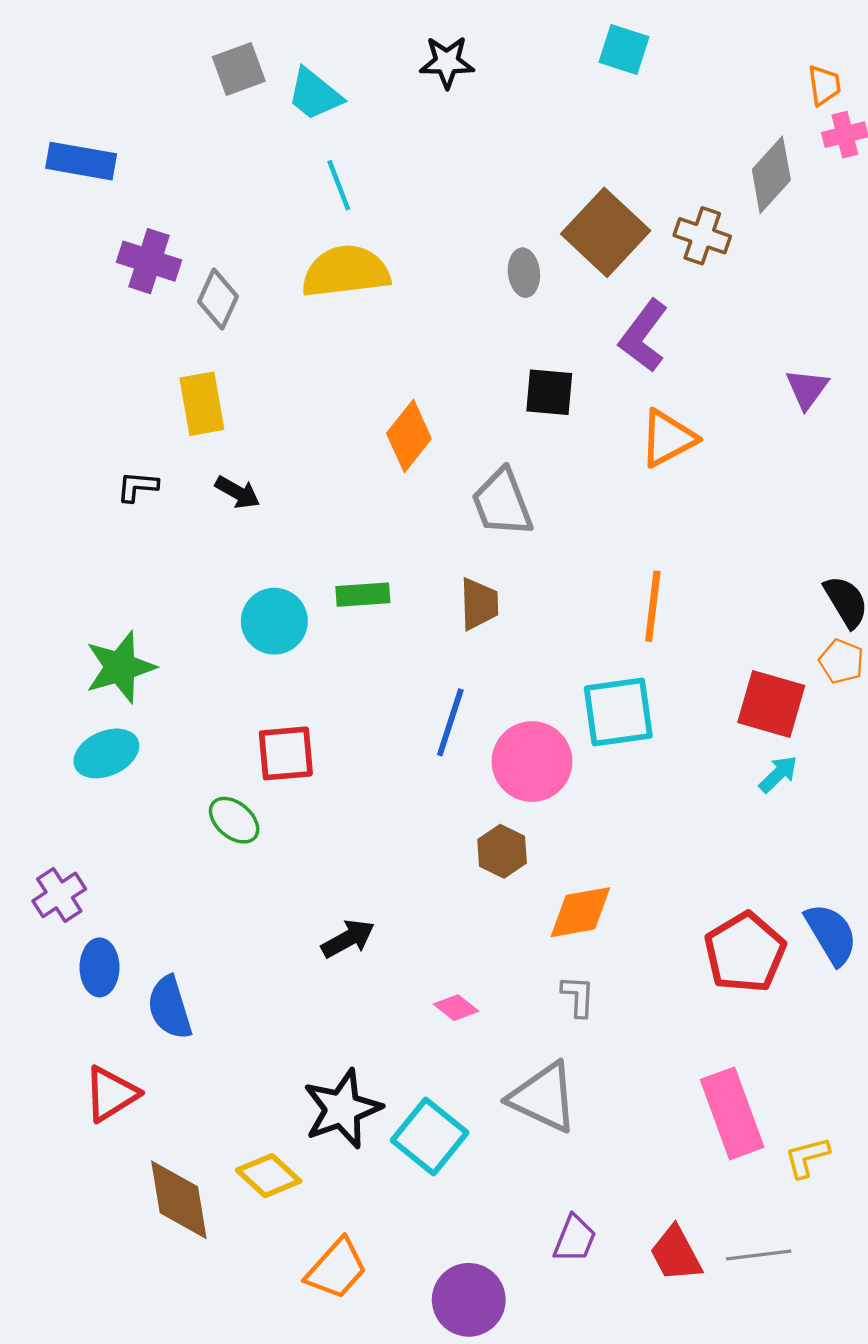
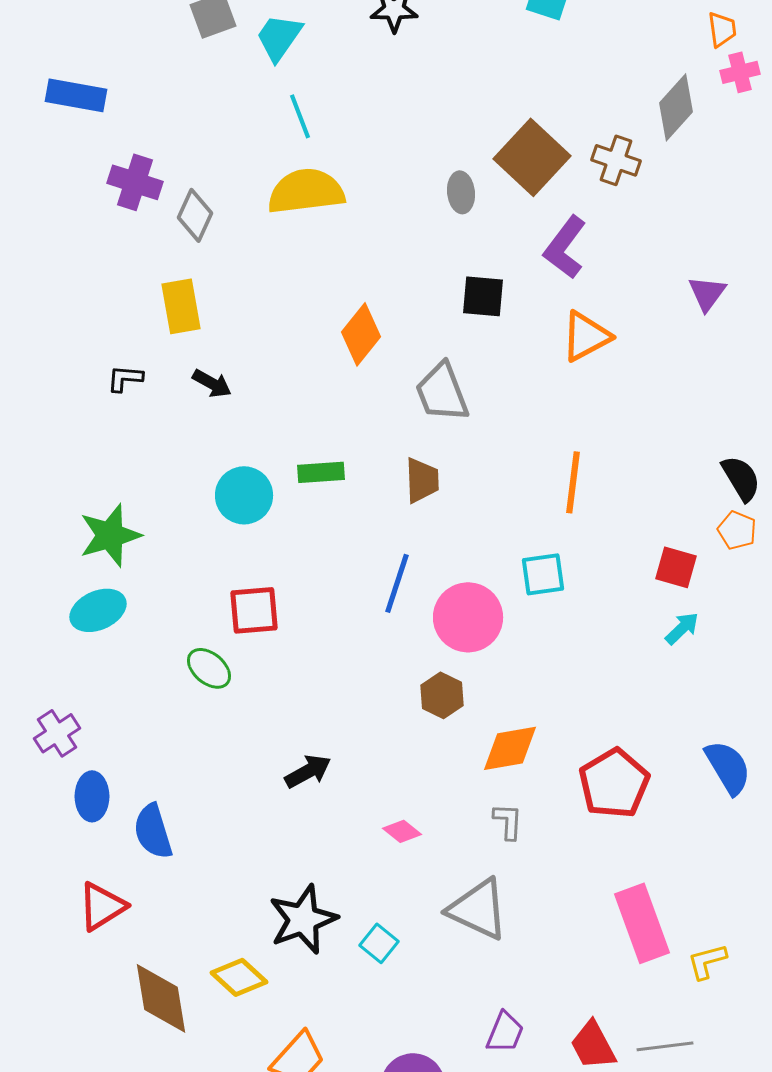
cyan trapezoid: (315, 94) -> (279, 37), turned 86
red square: (771, 704) -> (676, 567), size x0.7
cyan square: (618, 712) -> (543, 574), size x0.7
red pentagon: (745, 952) -> (614, 783), moved
cyan square: (430, 1136) -> (379, 943), size x0.6

